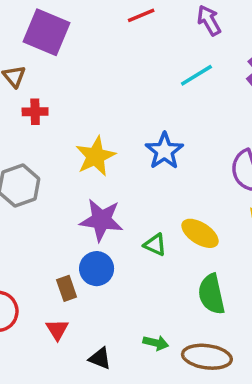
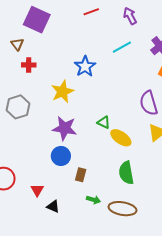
blue star: (164, 151) -> (85, 66), moved
green triangle: (155, 245) -> (104, 122), moved
brown rectangle: (67, 288) -> (81, 175), moved, turned 32
black triangle: (100, 358) -> (53, 206), moved

